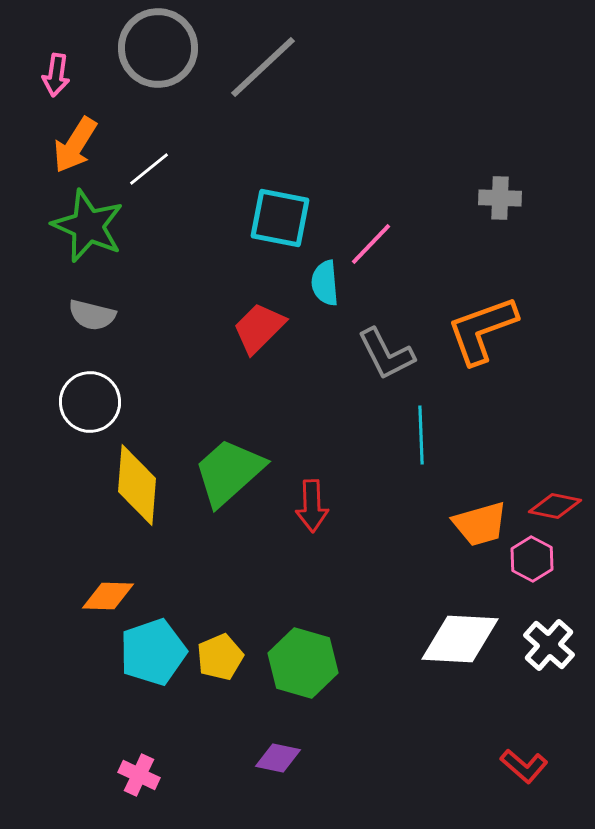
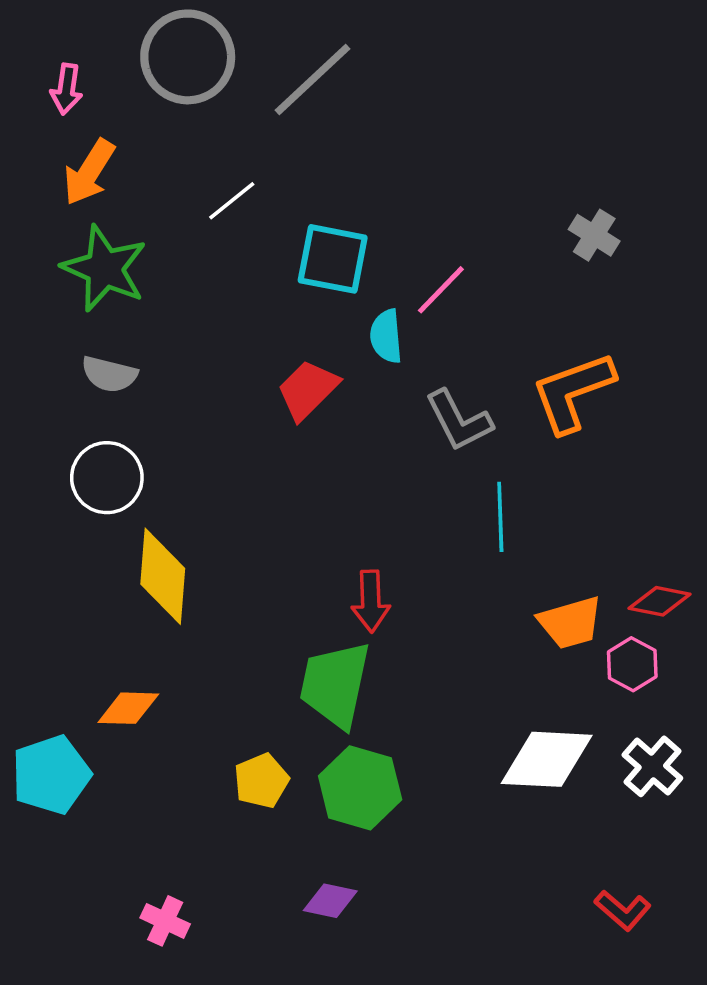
white line: (149, 169) -> (232, 201), moved
gray cross: (500, 198) -> (594, 235), turned 30
green trapezoid: (229, 472) -> (335, 684), moved, turned -36
cyan pentagon: (153, 652) -> (51, 775), moved

